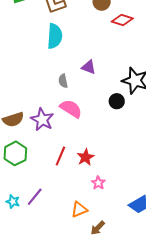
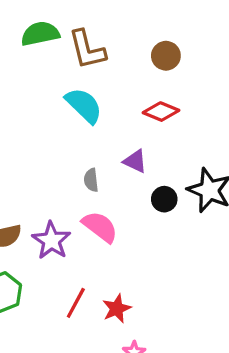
red diamond: (122, 20) -> (161, 112), moved
cyan semicircle: (55, 36) -> (84, 105), turned -55
black circle: (117, 101) -> (164, 199), moved

